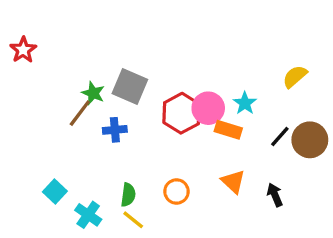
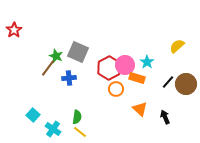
orange circle: (176, 191) -> (116, 89), moved

